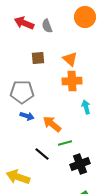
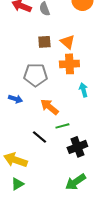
brown square: (38, 58) -> (44, 42), moved
gray pentagon: (22, 92) -> (35, 75), moved
blue arrow: (27, 116) -> (15, 99), moved

